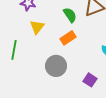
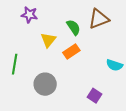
yellow triangle: (37, 27) -> (48, 40), moved
gray circle: (56, 66) -> (45, 84), moved

